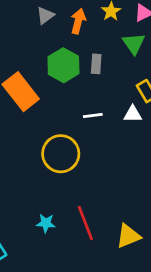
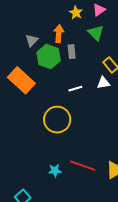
gray triangle: (45, 15) -> (32, 40), moved
orange arrow: (78, 21) -> (59, 34), moved
red line: (85, 223) -> (83, 166), turned -40

